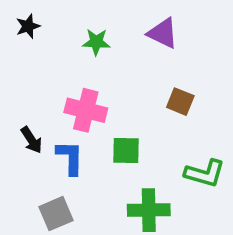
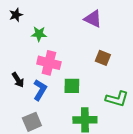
green star: (96, 42) -> (39, 34), moved
blue L-shape: (70, 158) -> (40, 90), turned 30

